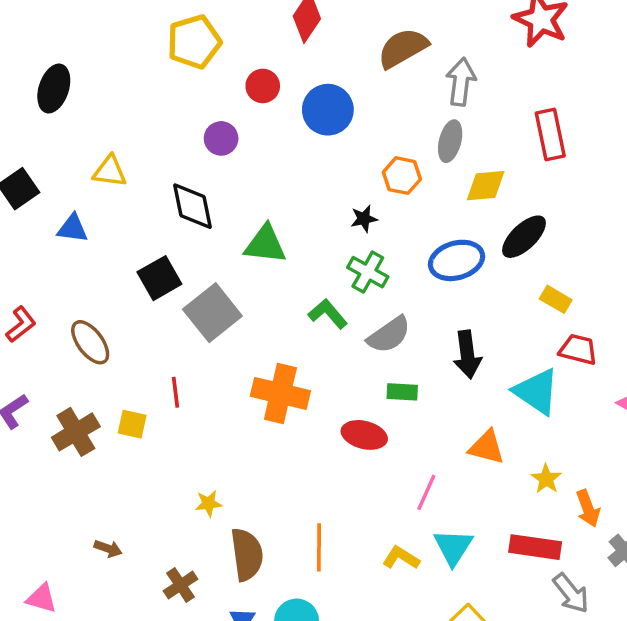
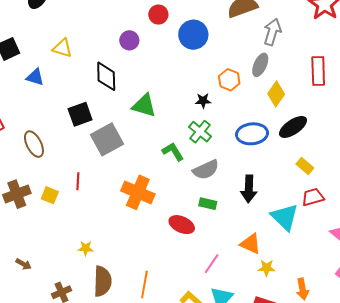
yellow diamond: (486, 186) -> (276, 94), turned -60
red trapezoid: (578, 350) -> (313, 197), turned -40
yellow star: (546, 479) -> (267, 268), moved, turned 30

